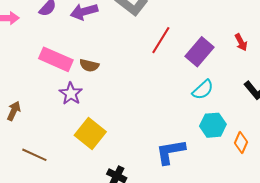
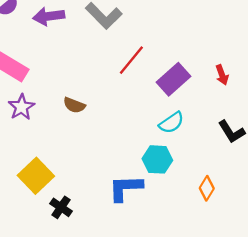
brown semicircle: (89, 65) -> (74, 105), moved
cyan hexagon: (213, 125) -> (157, 159), moved
yellow square: (90, 133) -> (36, 176), moved

